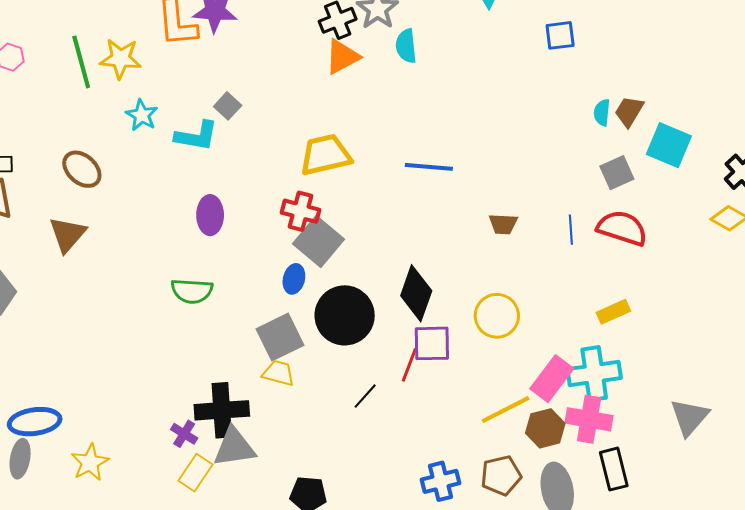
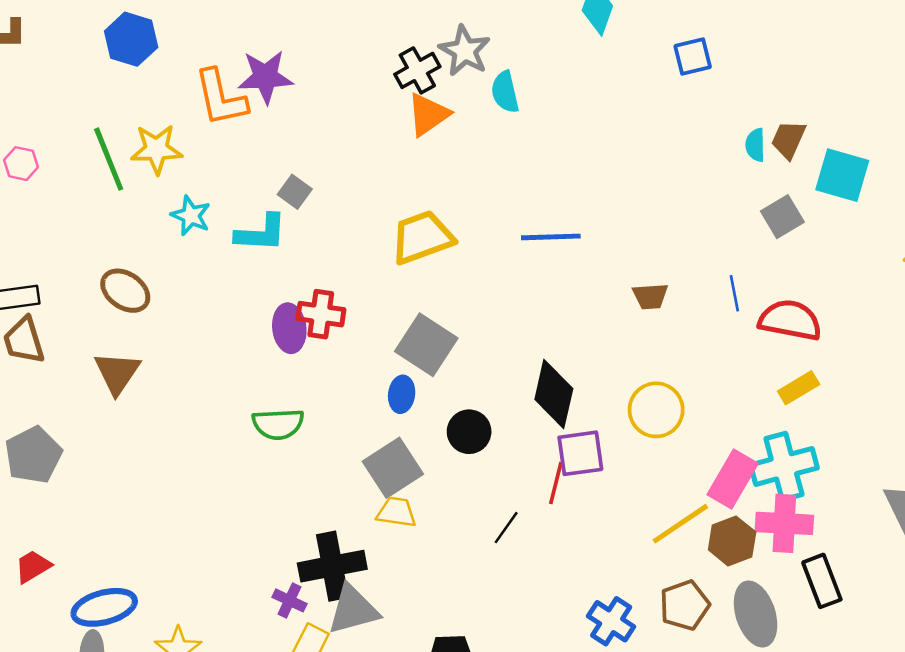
red cross: (301, 211) -> (321, 314), moved
red semicircle: (622, 228) -> (790, 320), moved
black circle: (345, 315) -> (469, 432), size x0.6
blue cross: (440, 481) -> (611, 621), turned -36

